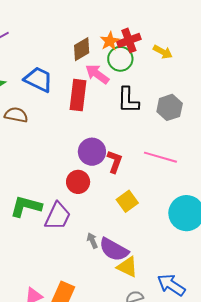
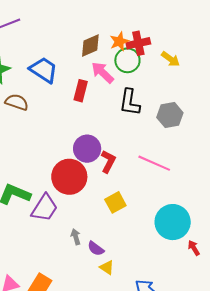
red rectangle: (78, 95) -> (81, 91), size x0.7
red circle: (78, 182) -> (69, 177), size x1.5
purple semicircle: (114, 250) -> (96, 249), size x0.6
yellow triangle: (127, 267) -> (107, 267), size x0.7

